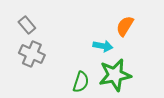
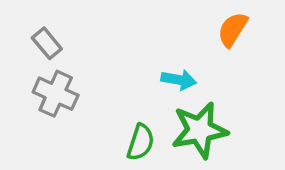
orange semicircle: (125, 26) -> (233, 29), moved

